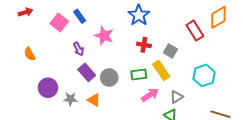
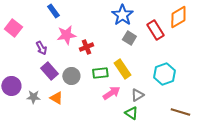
blue star: (139, 15) -> (122, 15), moved
blue rectangle: (80, 16) -> (53, 11), moved
pink square: (59, 22) -> (13, 28), moved
pink star: (104, 36) -> (66, 35), turned -30
red cross: (144, 45) -> (86, 47), moved, turned -32
gray square: (170, 51) -> (129, 38), moved

